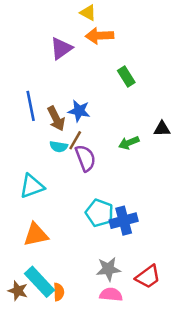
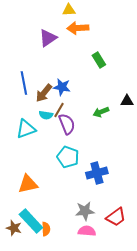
yellow triangle: (88, 13) -> (69, 10), turned -32
brown arrow: (56, 119) -> (44, 93), turned 66
cyan triangle: (32, 186) -> (26, 129), moved
cyan pentagon: (99, 213) -> (68, 157), moved

